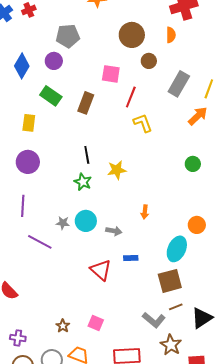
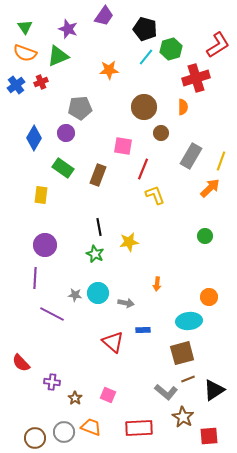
purple circle: (28, 162) -> (45, 245), moved
cyan ellipse: (177, 249) -> (189, 321), turned 60
purple cross: (18, 338) -> (52, 382), moved

